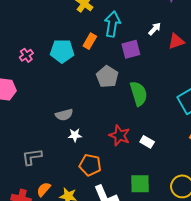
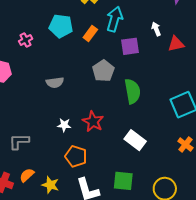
white arrow: (155, 29) -> (156, 29), turned -72
cyan pentagon: (62, 51) -> (61, 26), moved
gray semicircle: (64, 115) -> (55, 82), moved
red star: (120, 135) -> (93, 121), moved
white rectangle: (147, 142) -> (135, 140), size x1.5

